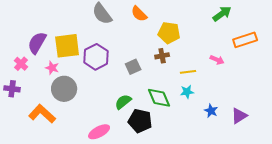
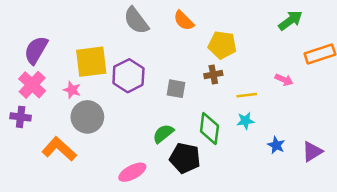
purple semicircle: (37, 43) -> (36, 50), moved
pink cross: (21, 64) -> (32, 85), size x1.5
gray square: (133, 67) -> (176, 89), turned 35
green diamond: (159, 98) -> (209, 128), turned 30

